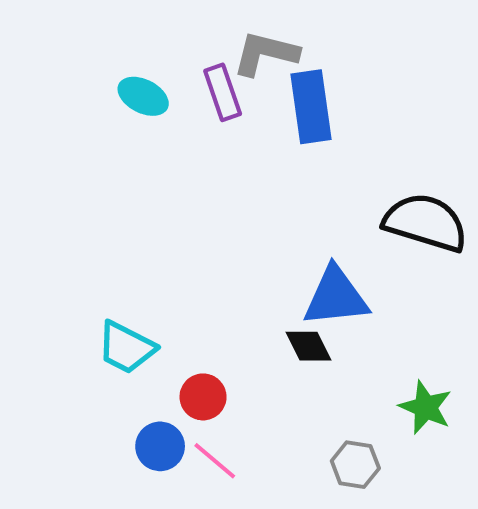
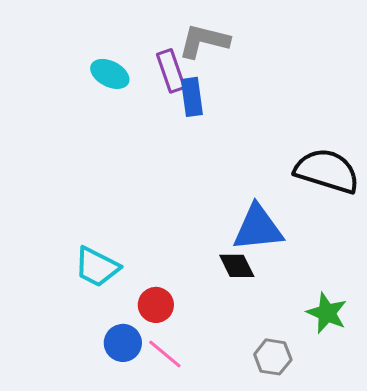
blue rectangle: (311, 107) -> (192, 97), moved, size x0.7

